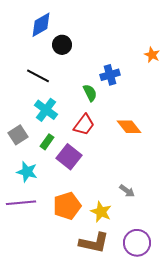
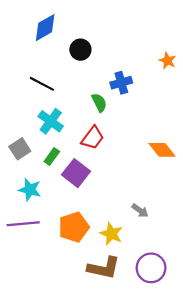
black circle: (62, 45) -> (80, 50), moved
orange diamond: (129, 127) -> (162, 150), moved

